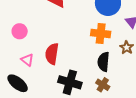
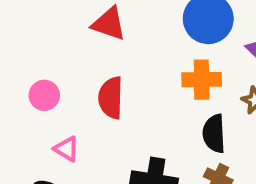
red semicircle: (52, 54) -> (111, 98), moved

